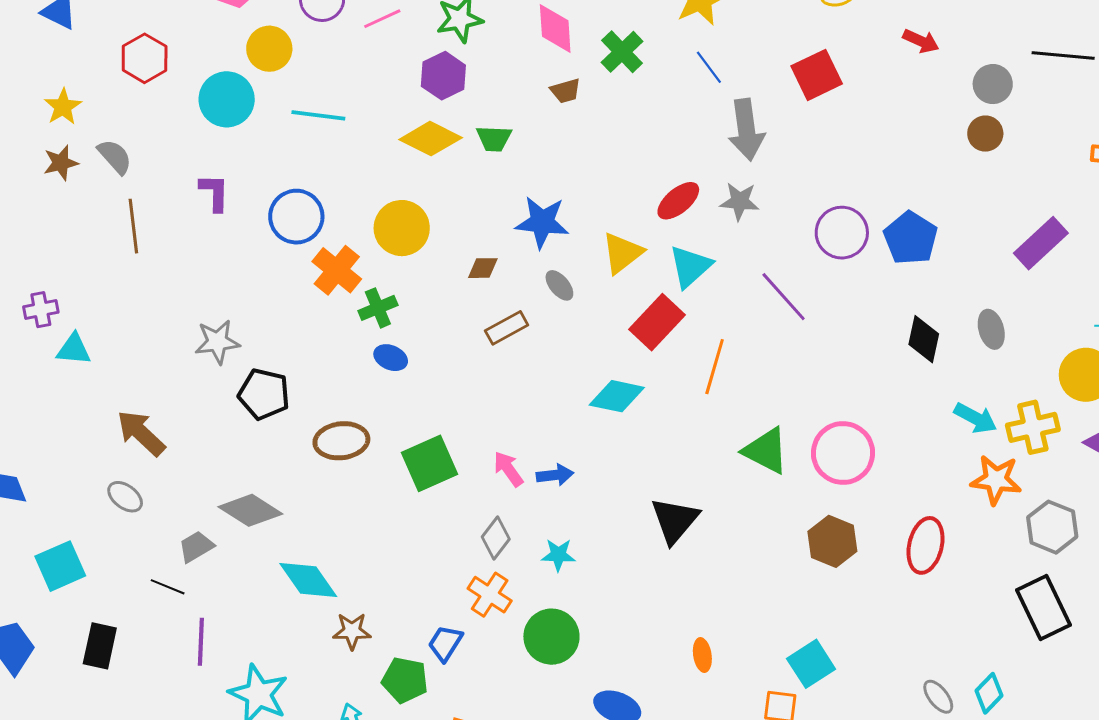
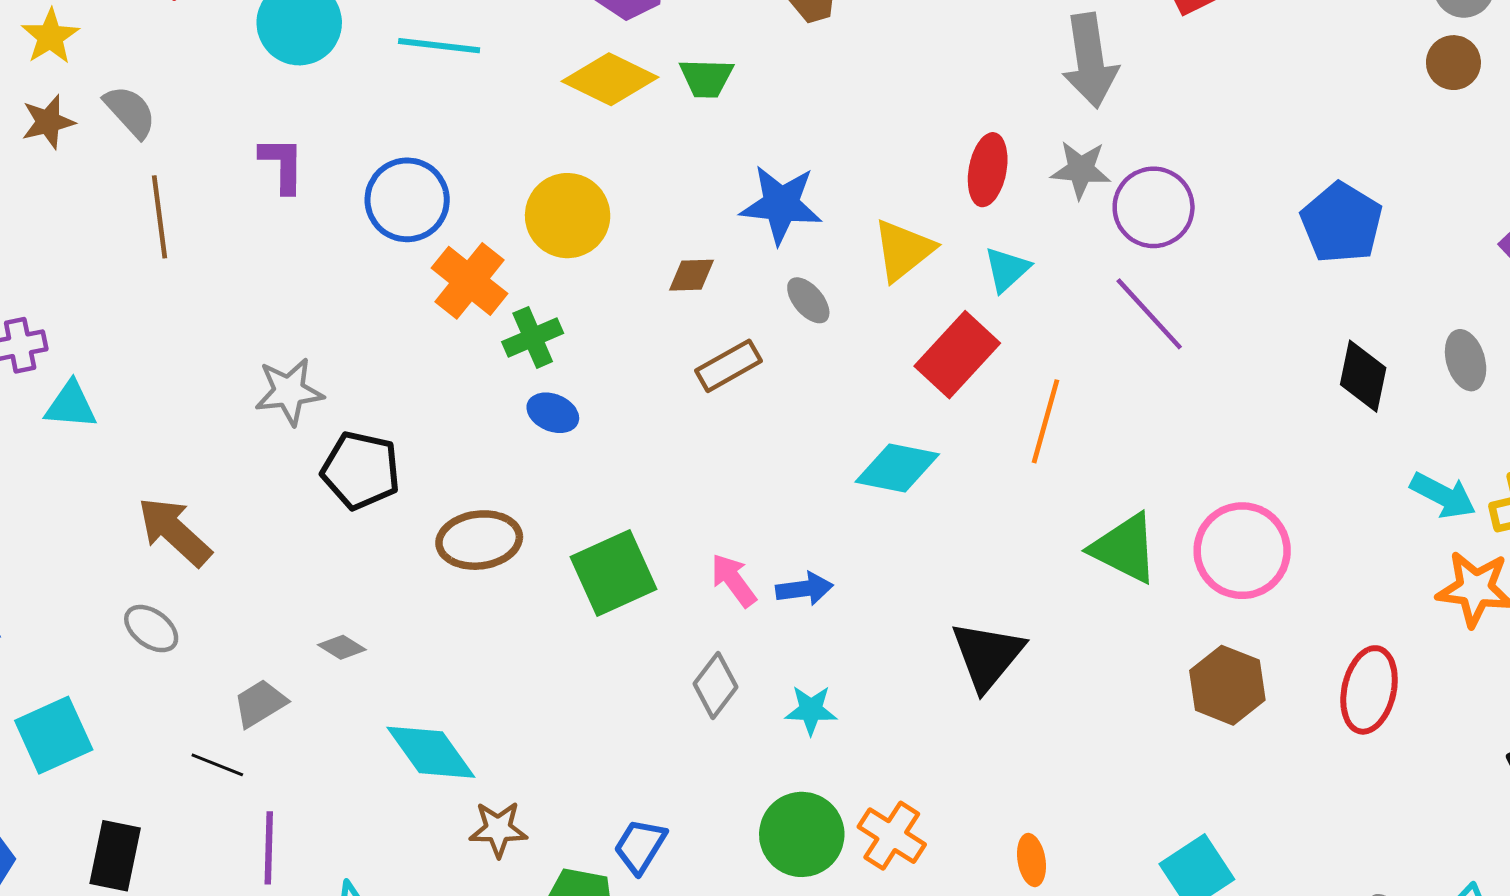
red ellipse: (678, 201) -> (988, 170), turned -39
purple circle: (842, 233) -> (1154, 207), moved
cyan triangle: (690, 266) -> (1007, 269), size x0.7
gray diamond: (250, 510) -> (342, 647), size x0.5
orange cross: (490, 595) -> (892, 836), moved

